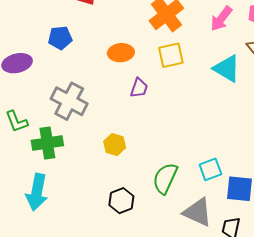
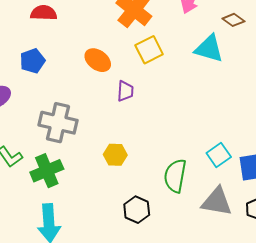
orange ellipse: (121, 53) -> (98, 60), turned 55

